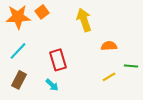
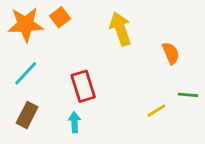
orange semicircle: (109, 46) -> (171, 53), moved, turned 70
cyan arrow: (52, 85) -> (74, 122), turned -136

